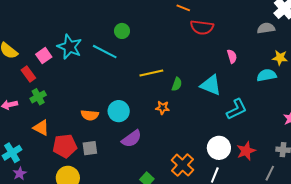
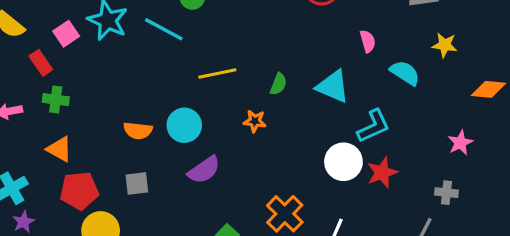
yellow line: (151, 73) -> (217, 73), moved
cyan semicircle: (267, 75) -> (405, 73), moved, turned 42
green cross: (38, 97) -> (56, 100), turned 35
red pentagon: (65, 146) -> (79, 191), moved
white circle: (219, 148) -> (343, 162), moved
red star: (246, 151) -> (382, 173), moved

